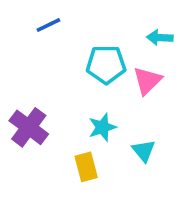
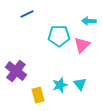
cyan star: (102, 127) -> (60, 85), moved
yellow rectangle: (86, 167) -> (38, 95), moved

